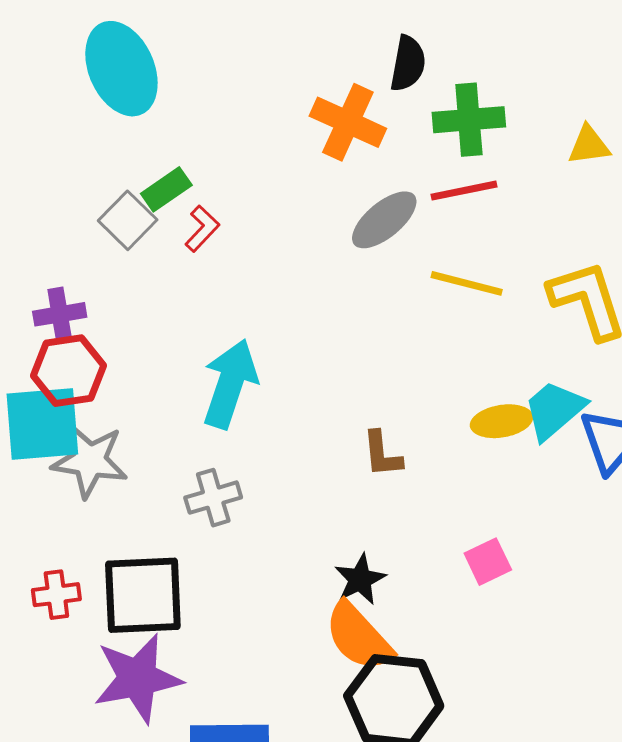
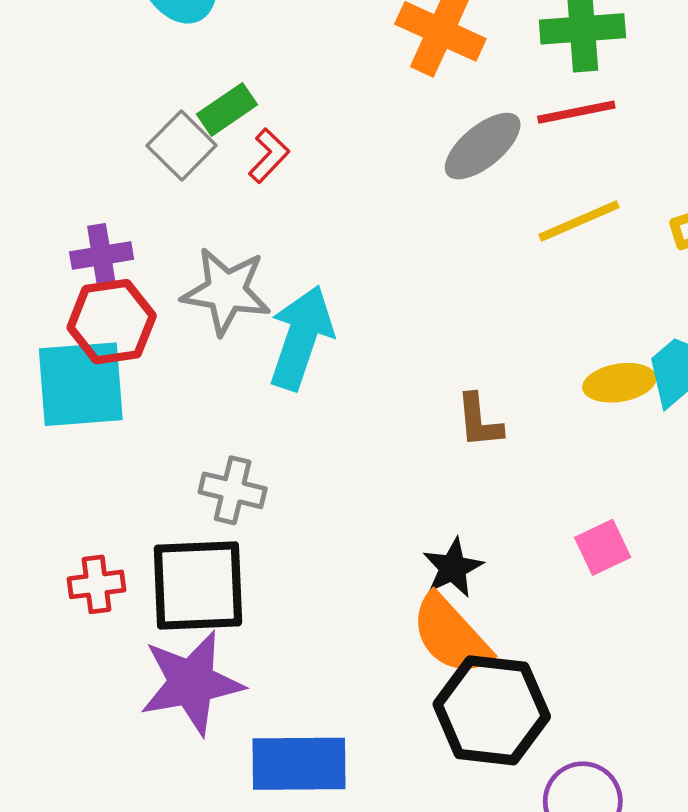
yellow line: (467, 283) -> (579, 221), turned -38
gray star: (90, 461) -> (226, 291), moved
gray cross: (213, 498) -> (233, 490), moved, turned 30

